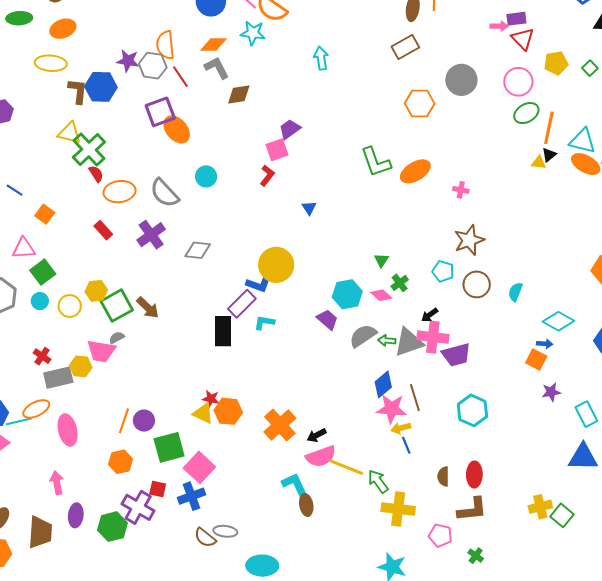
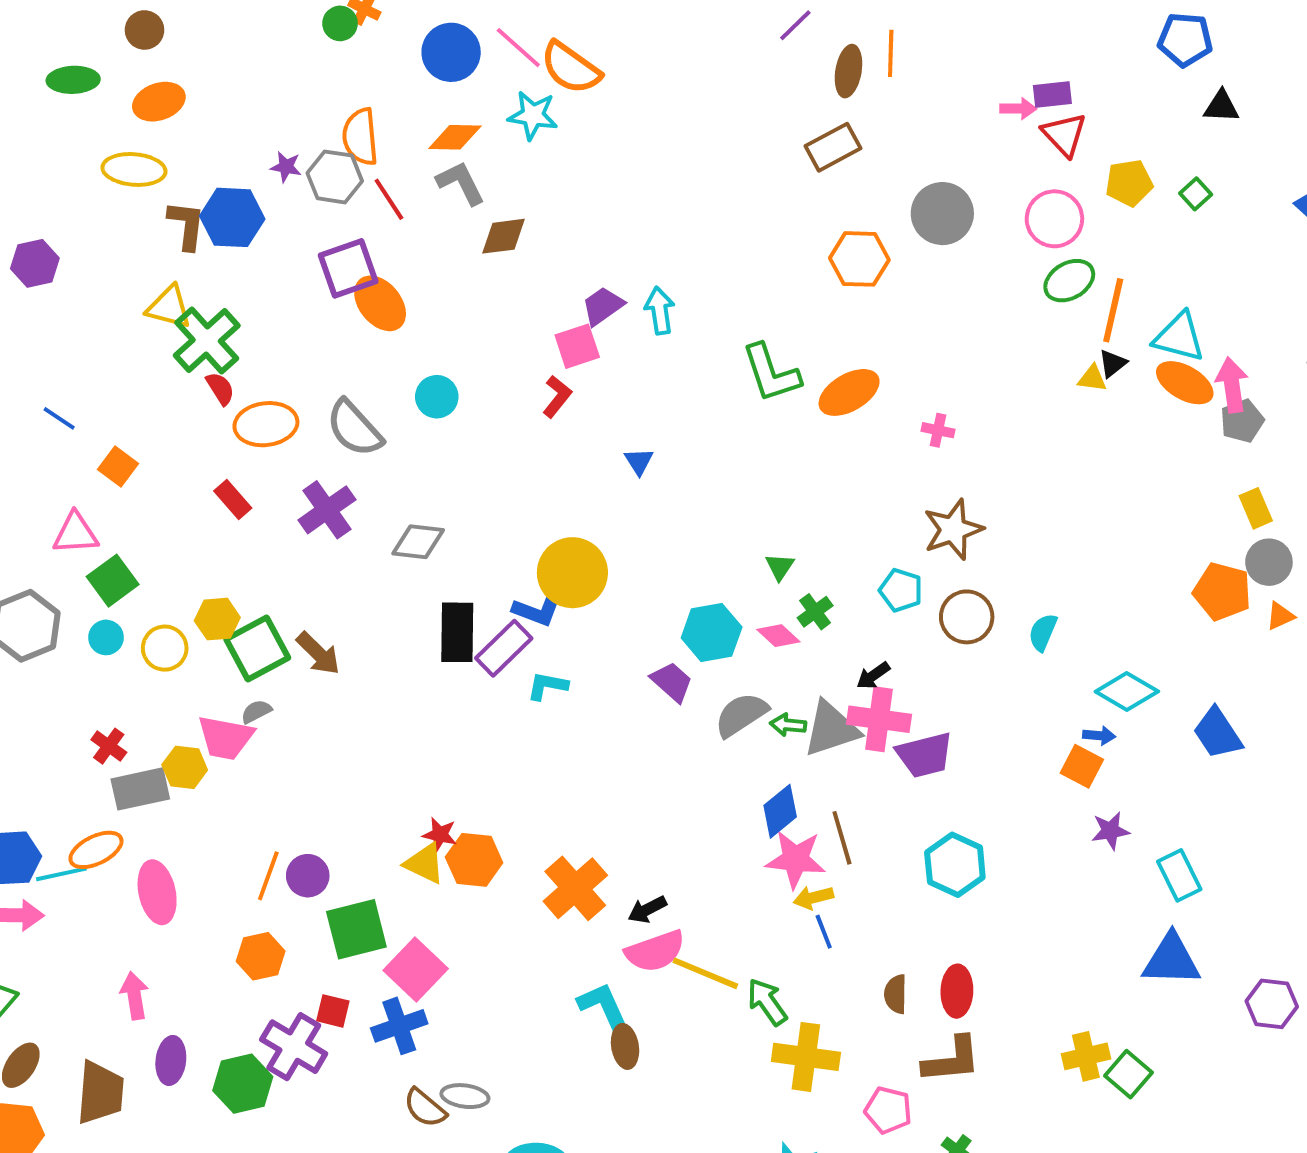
cyan arrow: (321, 58) -> (660, 311), moved
purple star: (128, 61) -> (286, 167), size x0.7
black rectangle: (223, 331) -> (457, 632), moved

